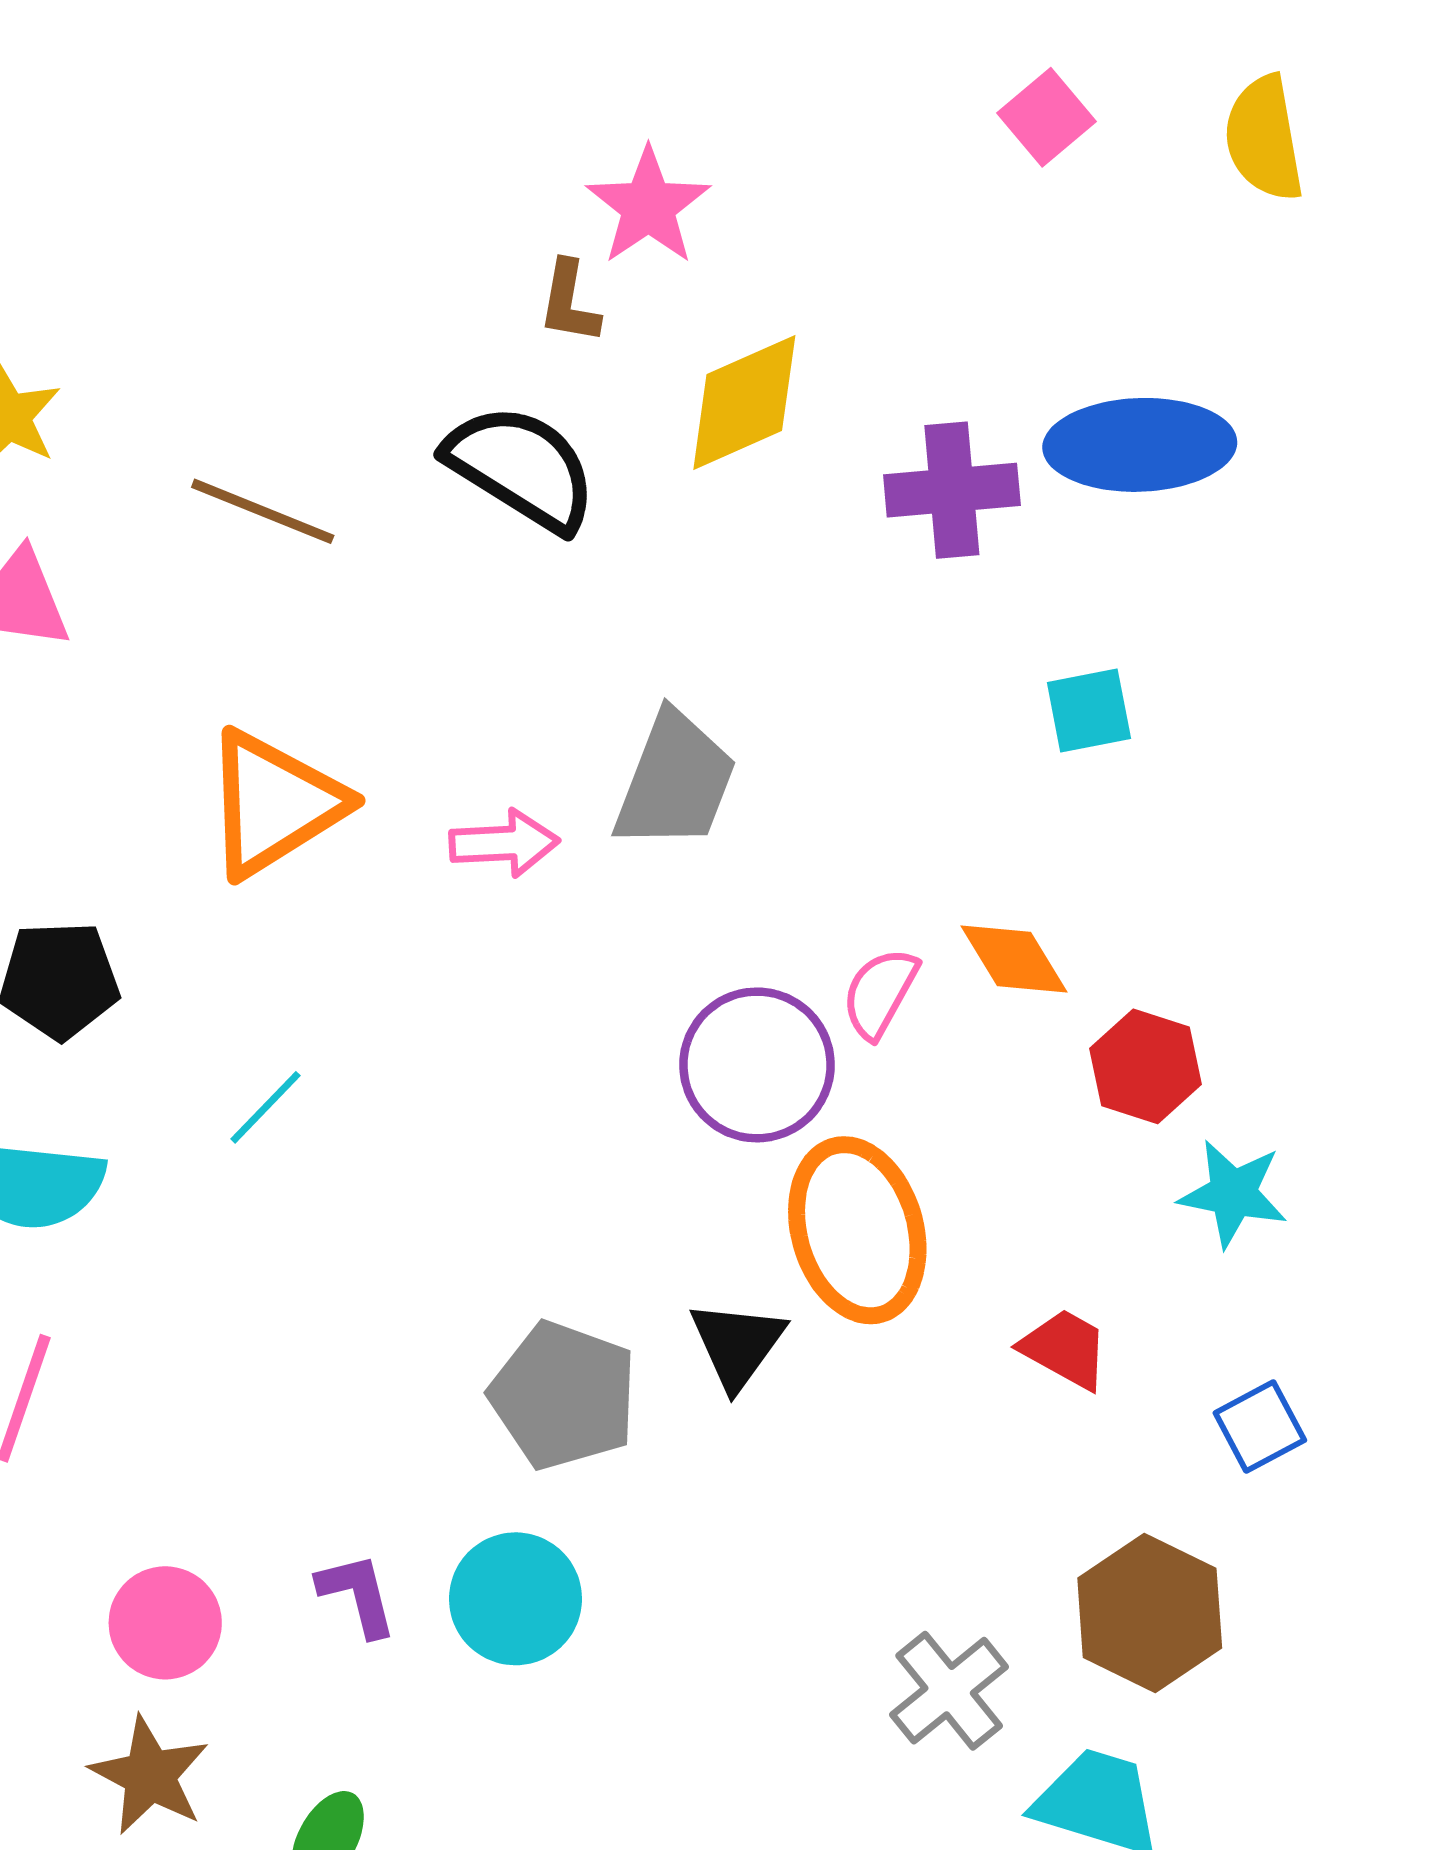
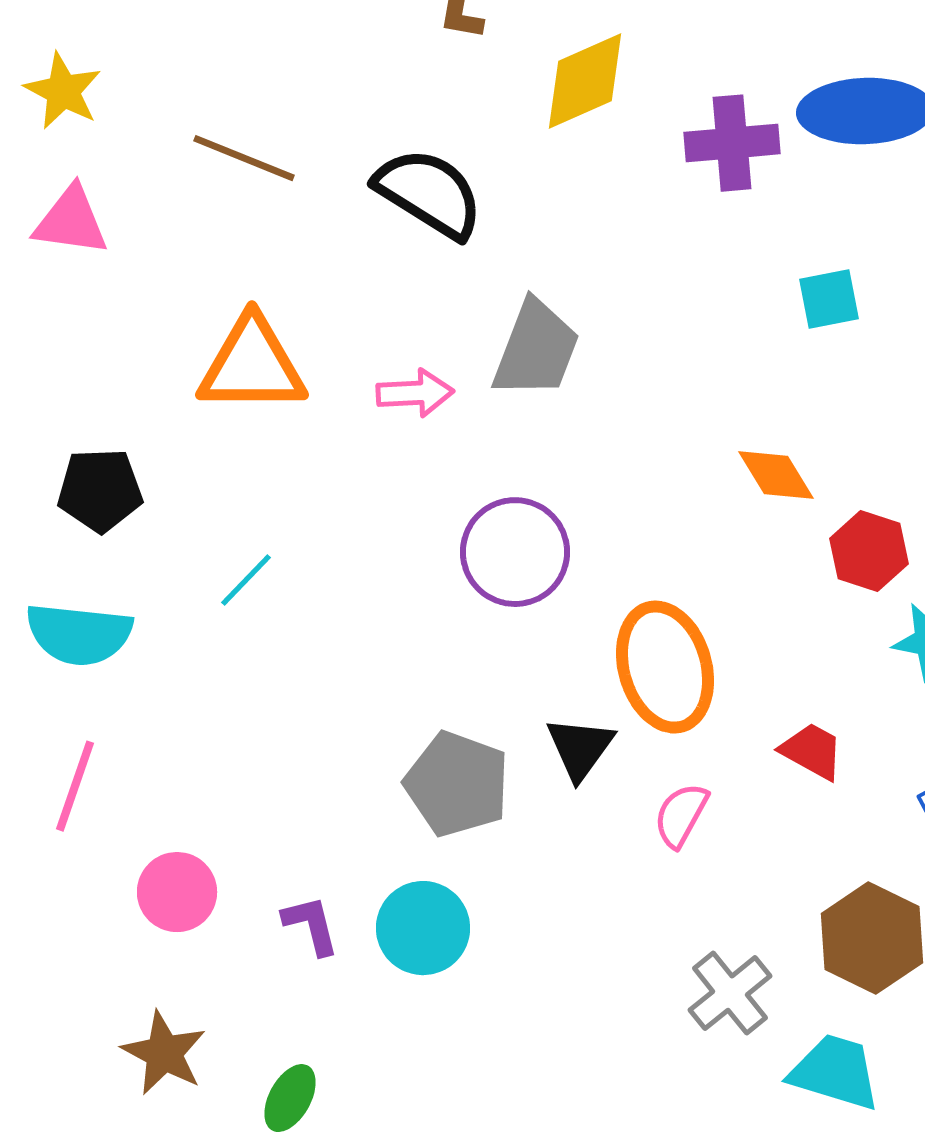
black semicircle: (521, 468) -> (429, 193), moved
orange triangle: (274, 804) -> (252, 365), turned 32
pink semicircle: (880, 993) -> (681, 815), moved
purple circle: (757, 1065) -> (515, 552), moved
pink circle: (165, 1623) -> (177, 892), moved

